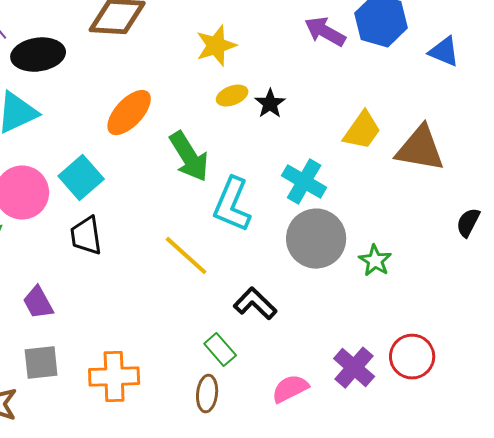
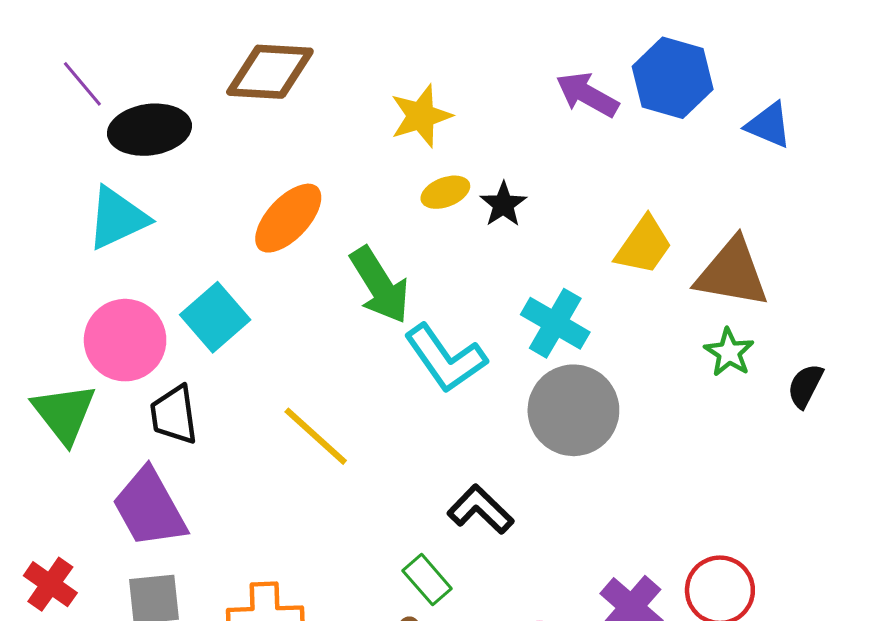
cyan L-shape: (232, 205) -> (445, 358), turned -58
black trapezoid: (86, 236) -> (174, 415), moved
yellow line: (186, 256) -> (316, 436), moved
green star: (375, 261) -> (729, 352), moved
purple trapezoid: (38, 303) -> (149, 508), size x1.6

